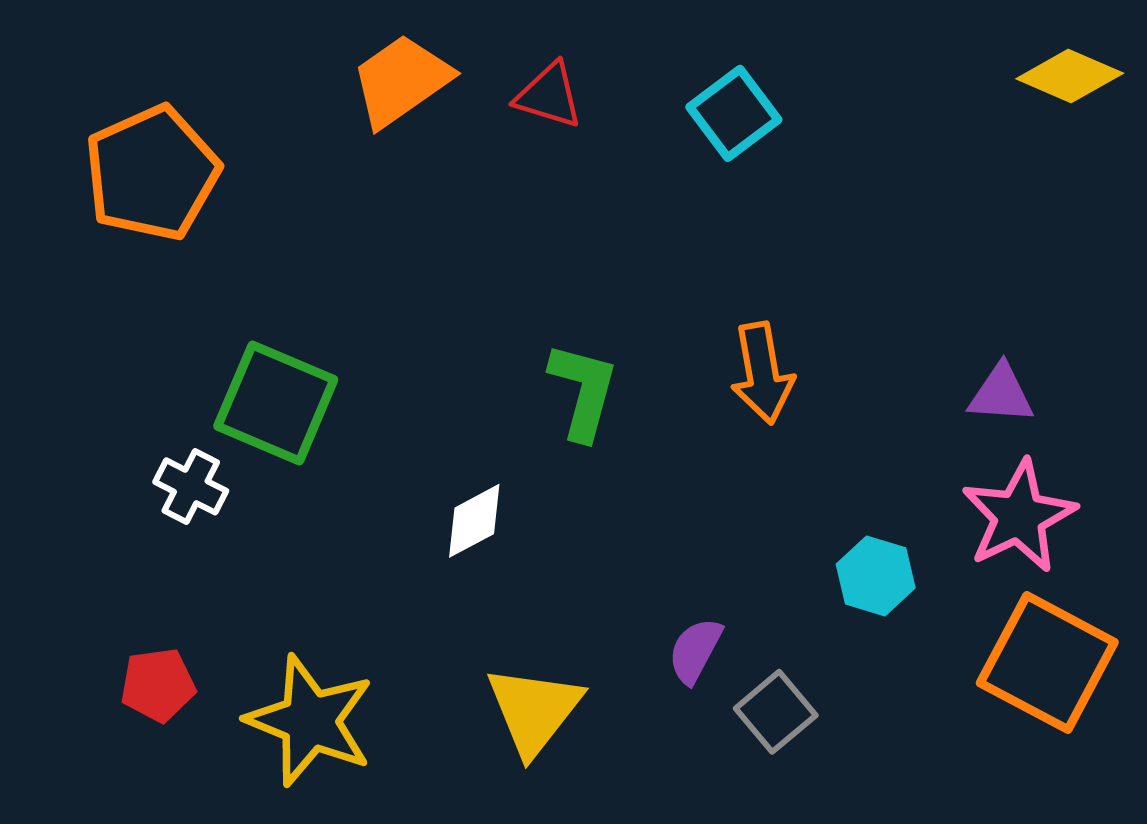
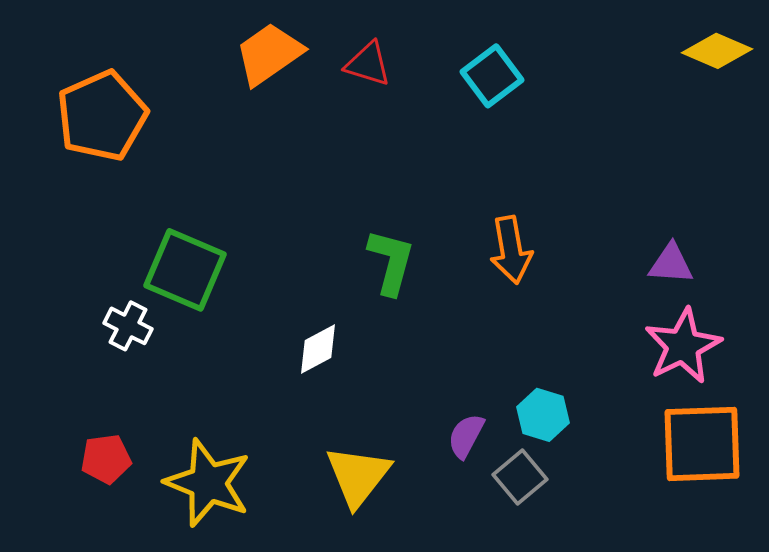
cyan hexagon: (876, 576) -> (543, 415), moved
orange square: (1047, 663) -> (702, 444), turned -30

